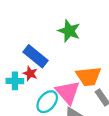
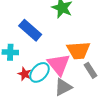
red star: (30, 73) -> (25, 74), moved

